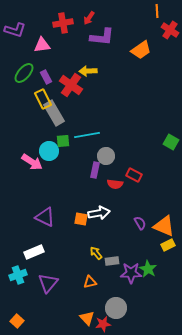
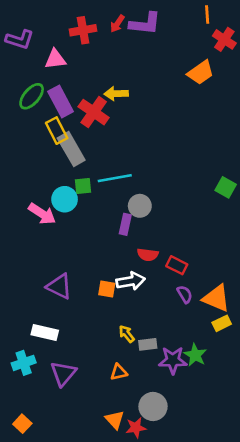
purple L-shape: (102, 37) -> (145, 24), moved
orange trapezoid: (141, 50) -> (201, 72), moved
purple rectangle: (46, 77) -> (61, 102), size x1.6
red rectangle: (134, 175) -> (177, 265), moved
red semicircle: (115, 184) -> (148, 255), moved
white rectangle: (34, 252) -> (45, 333), turned 36

